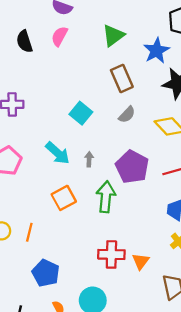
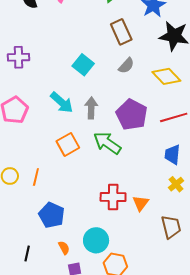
gray arrow: (89, 159) -> (91, 108), size x1.5
green arrow: (106, 197) -> (107, 143), turned -60

